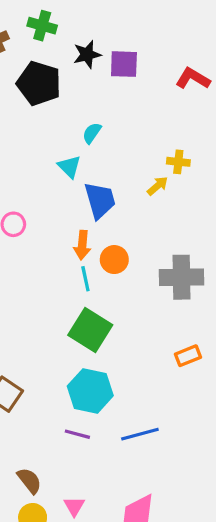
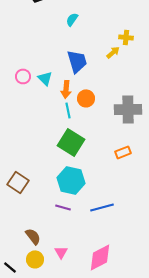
cyan triangle: (69, 167) -> (45, 78), moved
orange rectangle: (188, 356) -> (123, 152), moved

